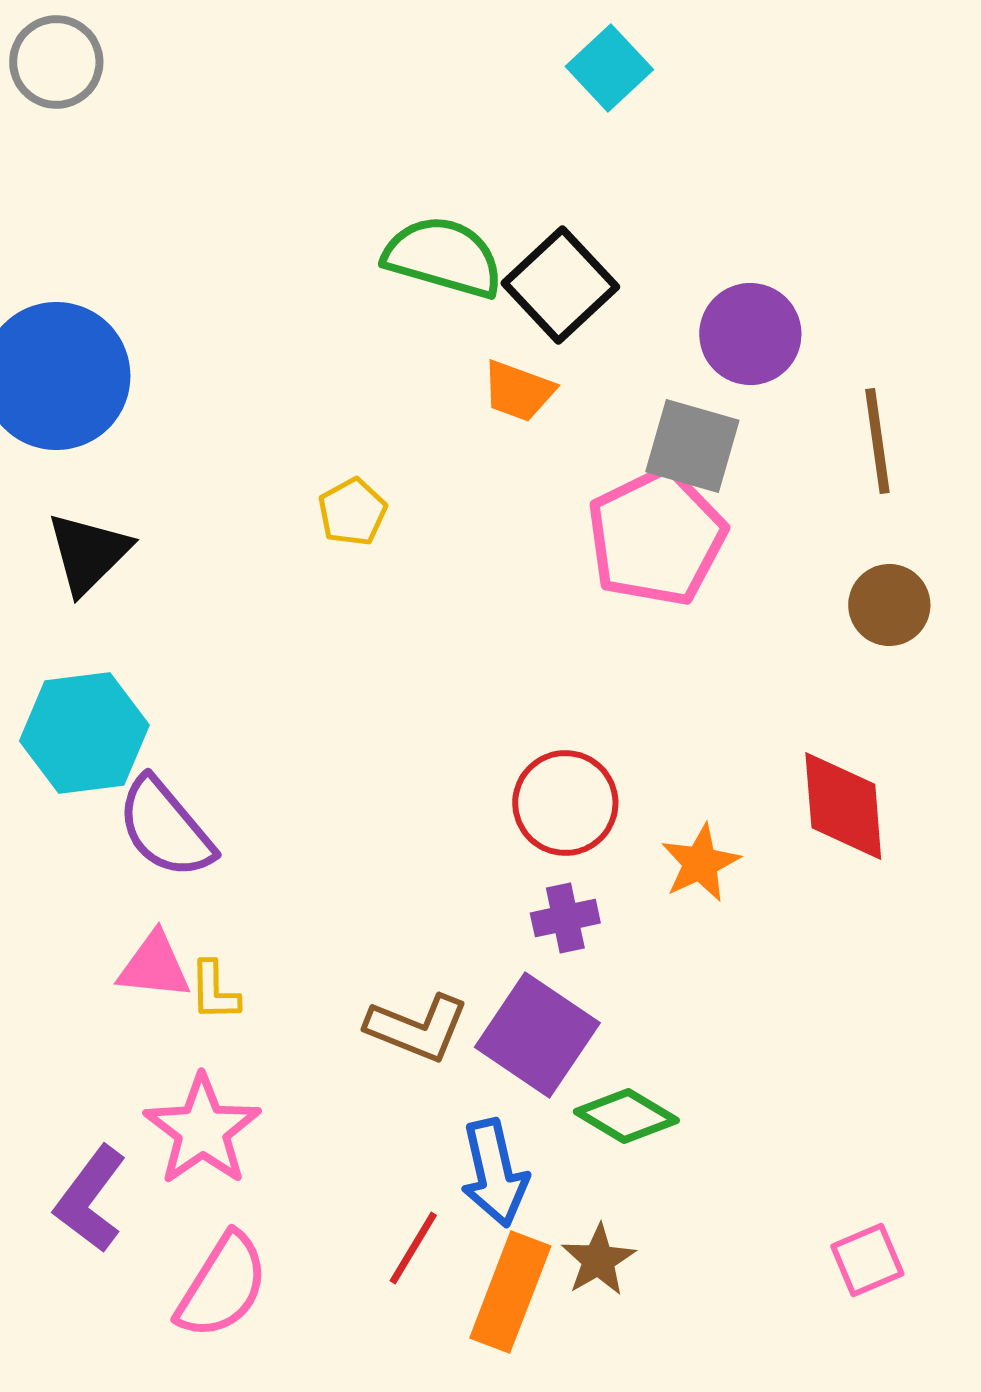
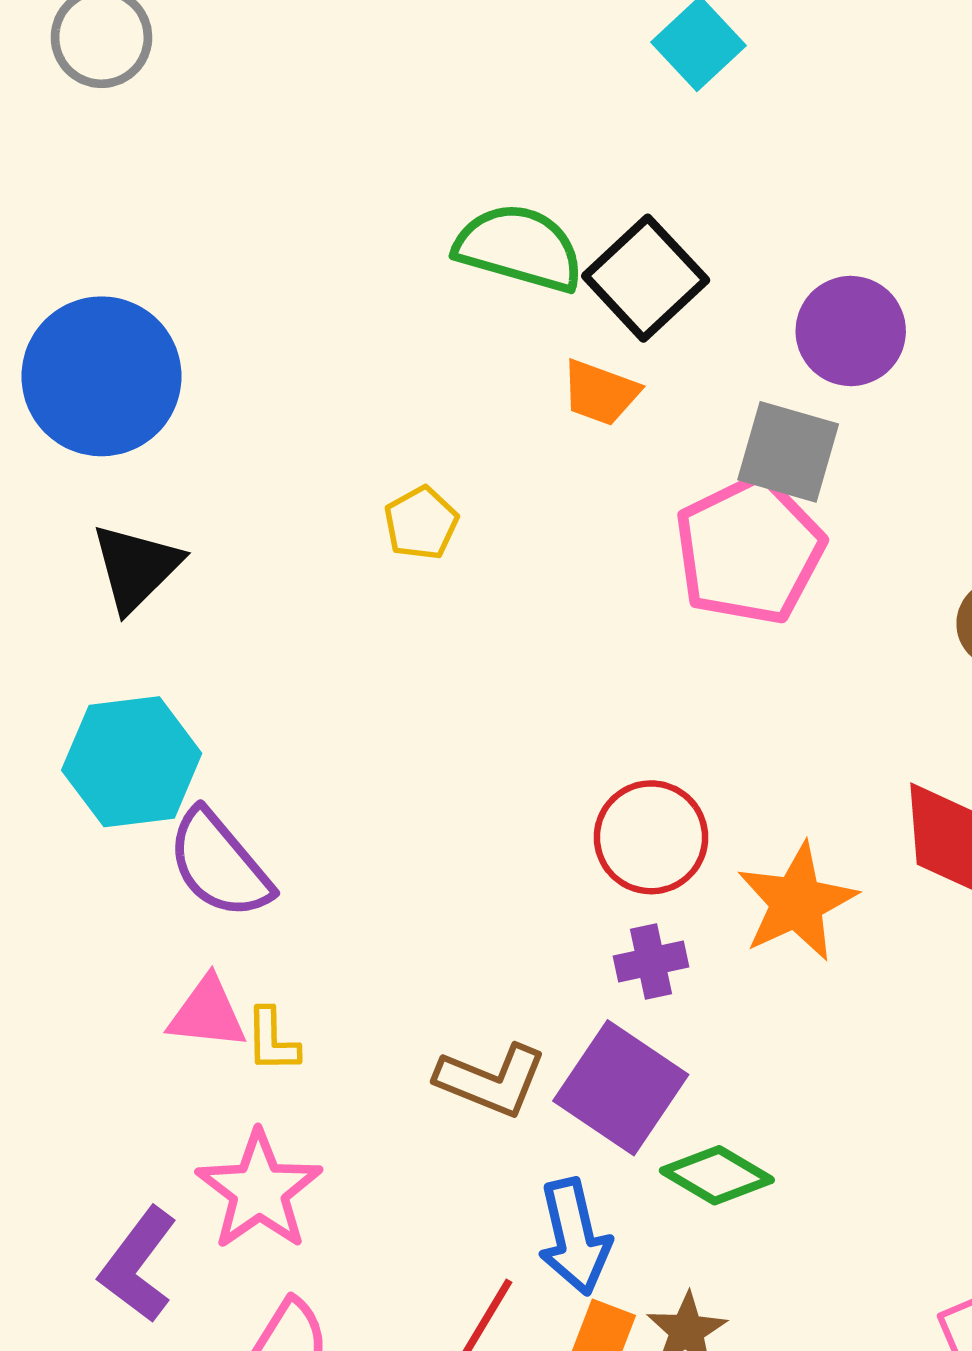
orange star: (700, 863) -> (797, 902), size x1.4

